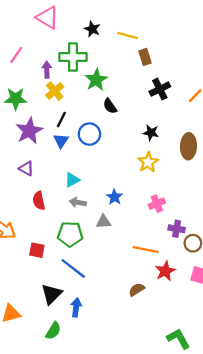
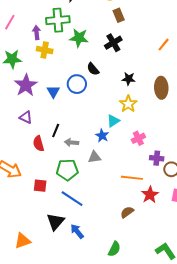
green star: (96, 80) -> (79, 38), turned -30
black cross: (160, 89) -> (113, 43), moved
yellow cross: (55, 91) -> (45, 50), turned -35
black semicircle: (110, 106) -> (93, 69), moved
black line: (61, 119) -> (56, 130), moved
cyan triangle: (72, 180) -> (113, 121), moved
blue arrow: (76, 307) -> (77, 231), turned -42
green semicircle: (53, 331) -> (114, 249), moved

